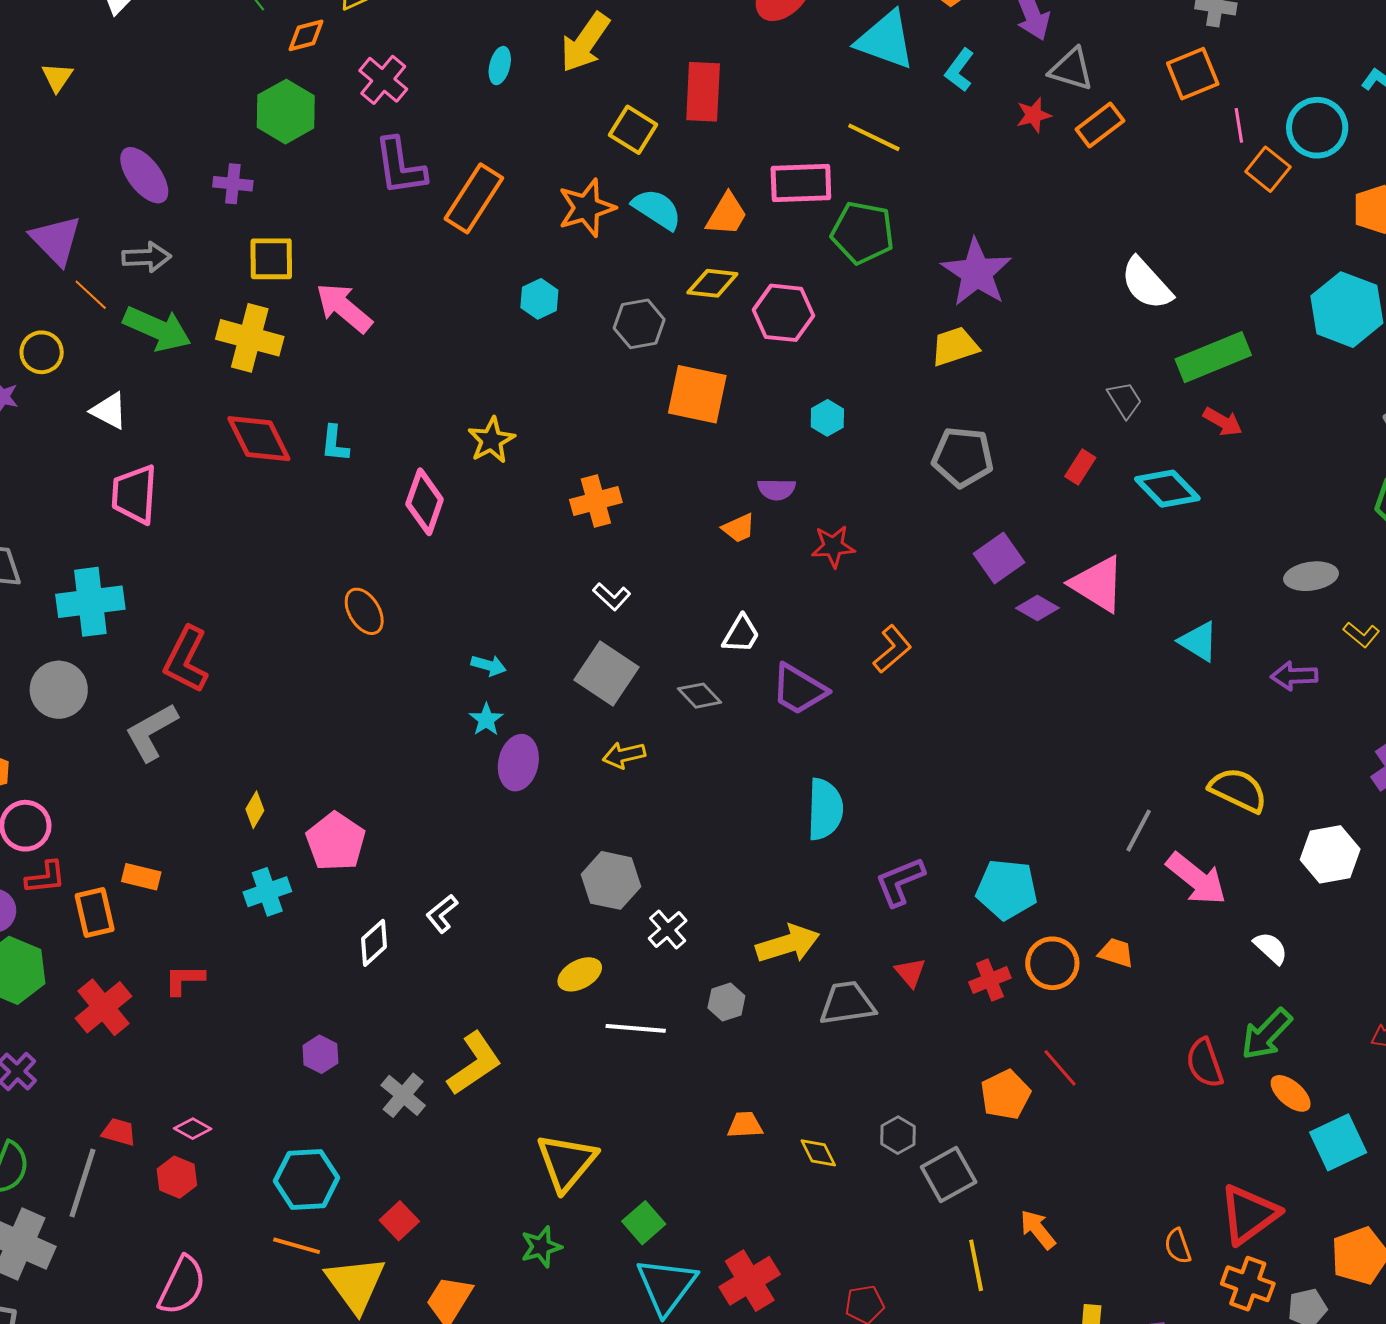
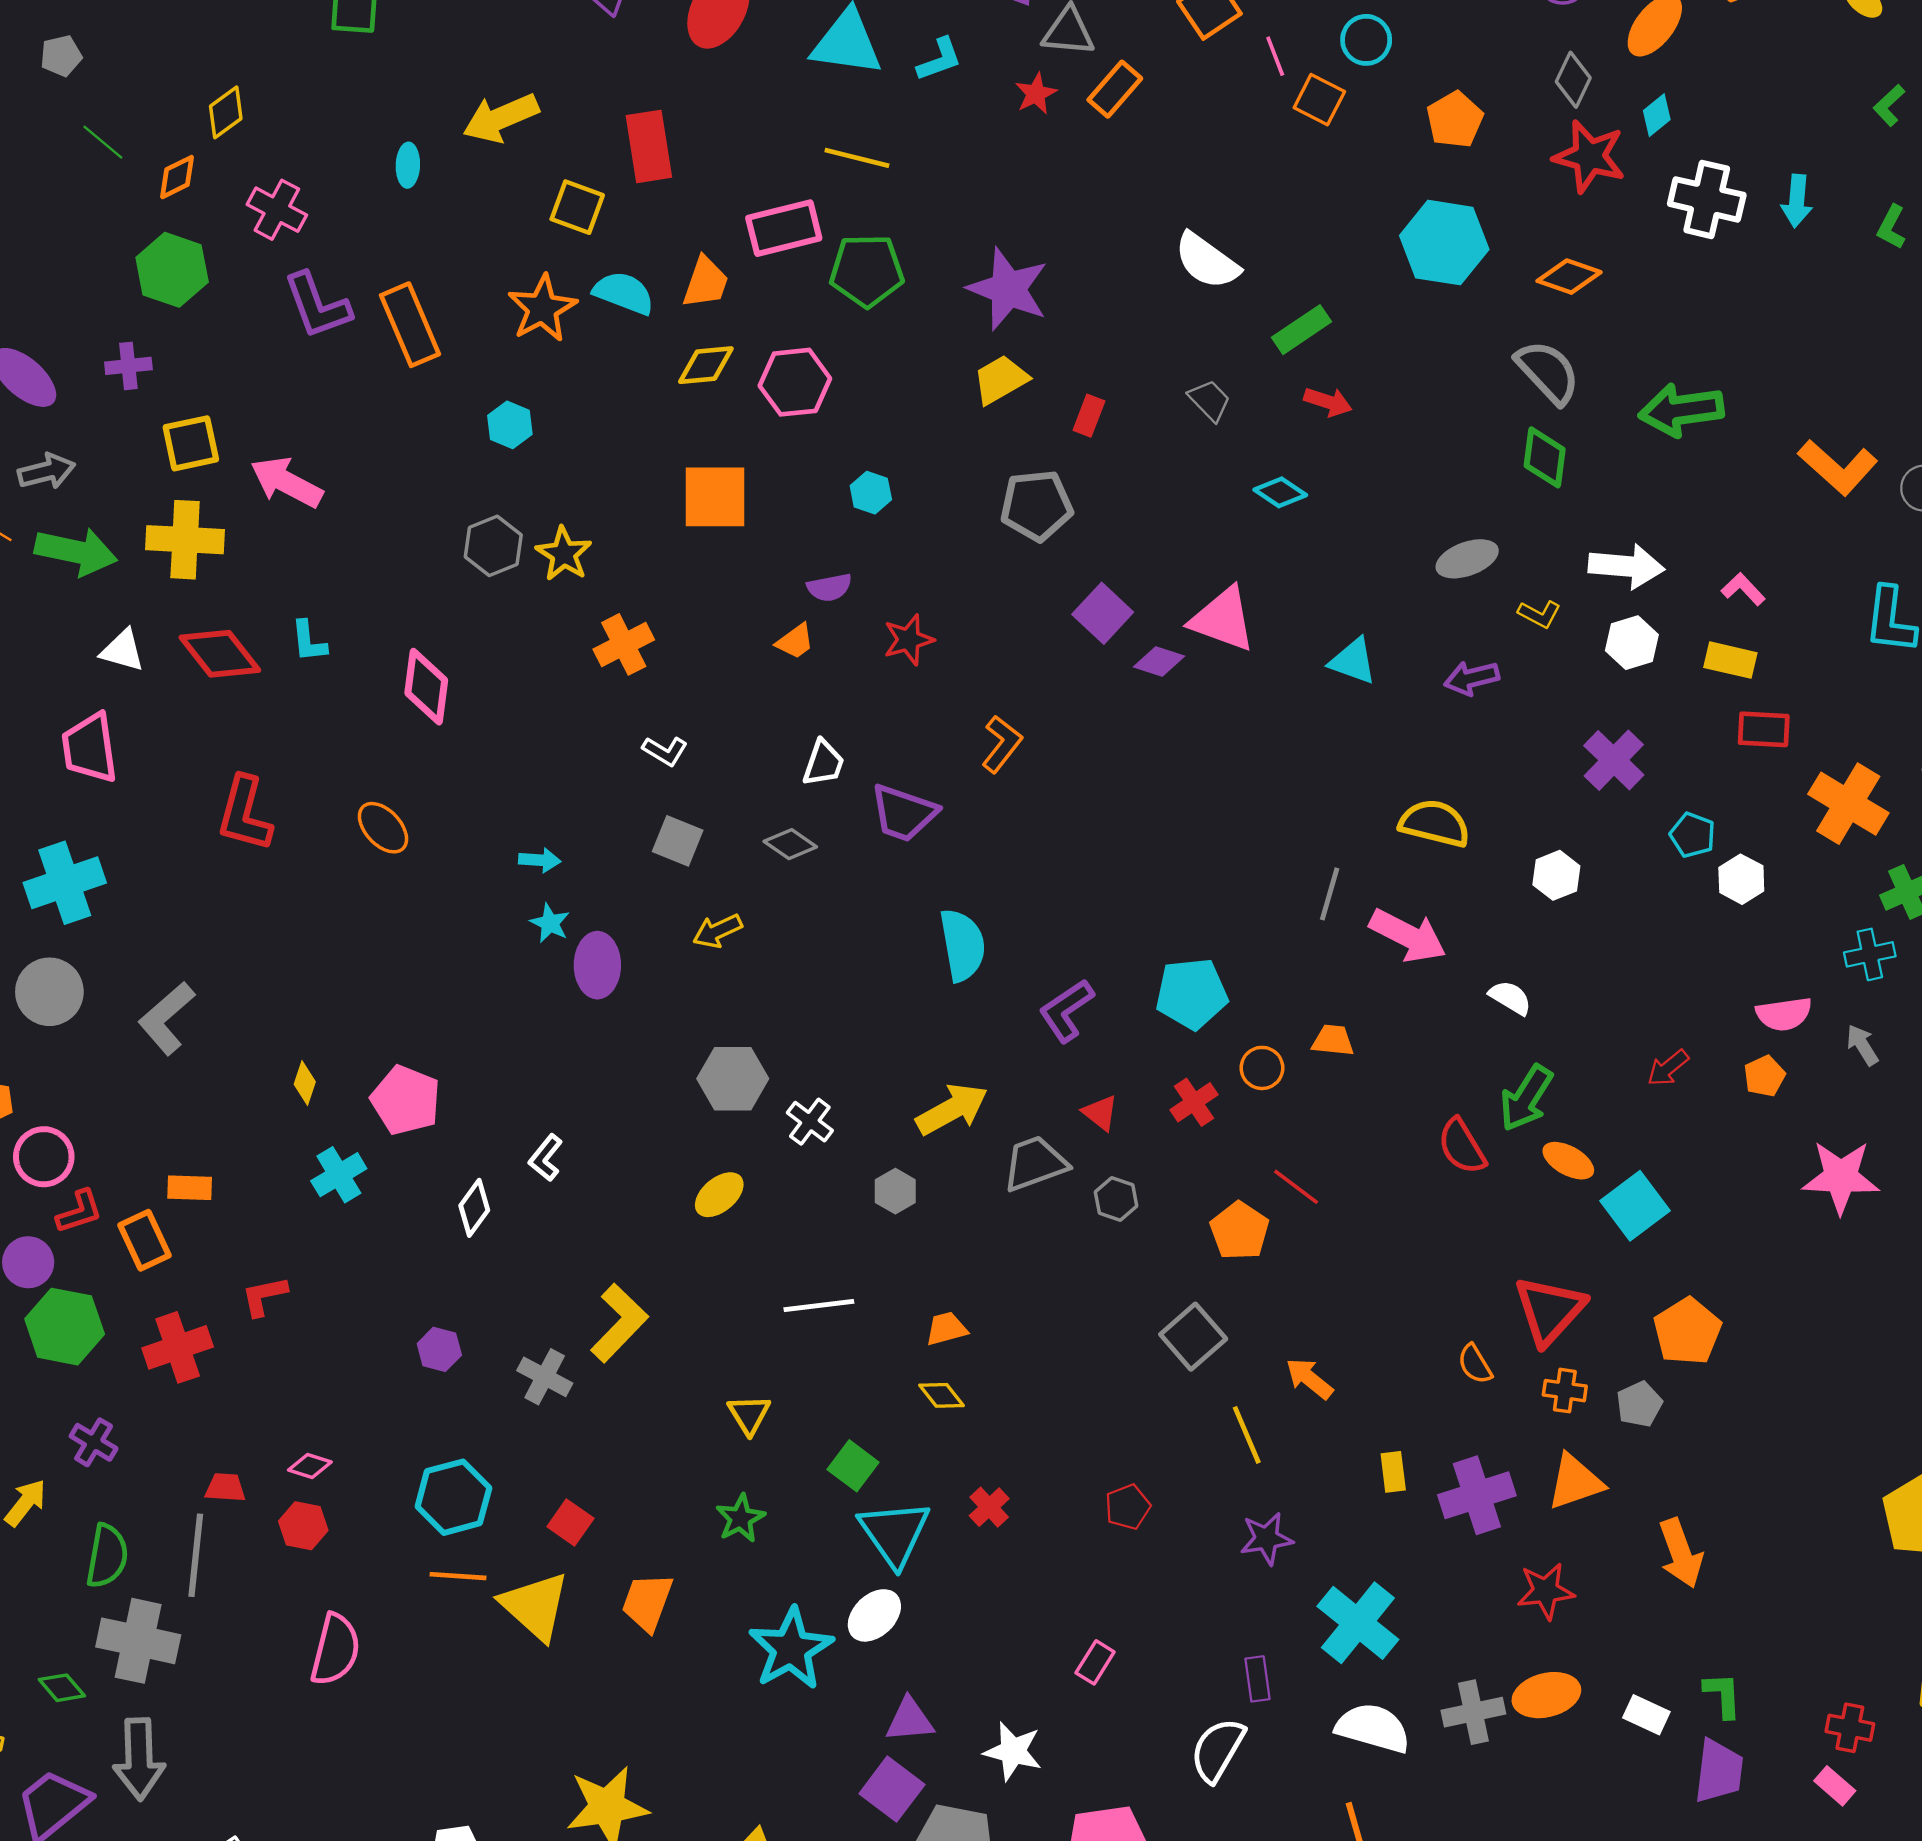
yellow arrow: (585, 42) -> (501, 118), turned 44
cyan L-shape: (959, 70) -> (939, 59), turned -135
cyan circle: (1317, 128) -> (1366, 40), size x0.7
orange rectangle: (474, 198) -> (410, 325), turned -44
gray hexagon: (639, 324) -> (493, 546), moved
green rectangle: (1213, 357) -> (1302, 330), size x0.7
white triangle: (109, 411) -> (123, 650), moved
yellow star: (491, 440) -> (564, 554), moved
red rectangle: (1080, 467) -> (1089, 416), moved
cyan diamond: (1167, 489) -> (1280, 492), size x0.7
red L-shape: (186, 660) -> (245, 814), moved
gray square: (607, 673) -> (678, 841), size x0.7
white hexagon: (1330, 854) -> (1556, 875), size x0.7
orange circle: (1052, 963) -> (1262, 1068), size x0.7
red cross: (103, 1007) -> (178, 1347), turned 32
white line: (636, 1028) -> (819, 1305), moved
gray hexagon: (898, 1135) -> (1116, 1199), moved
yellow diamond: (818, 1153) -> (942, 1395), moved
yellow triangle: (566, 1162) -> (749, 1415), size x0.6
red cross: (750, 1281) -> (989, 1507), size x0.6
orange cross: (1248, 1284) -> (1565, 1391), size x0.7

